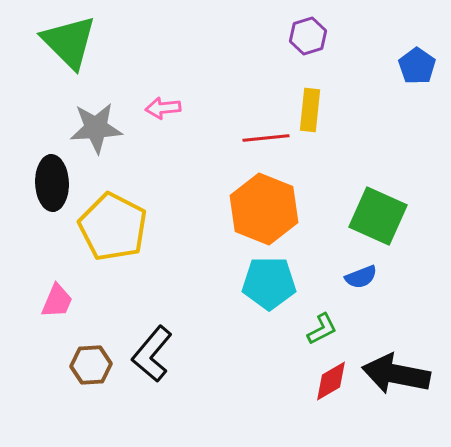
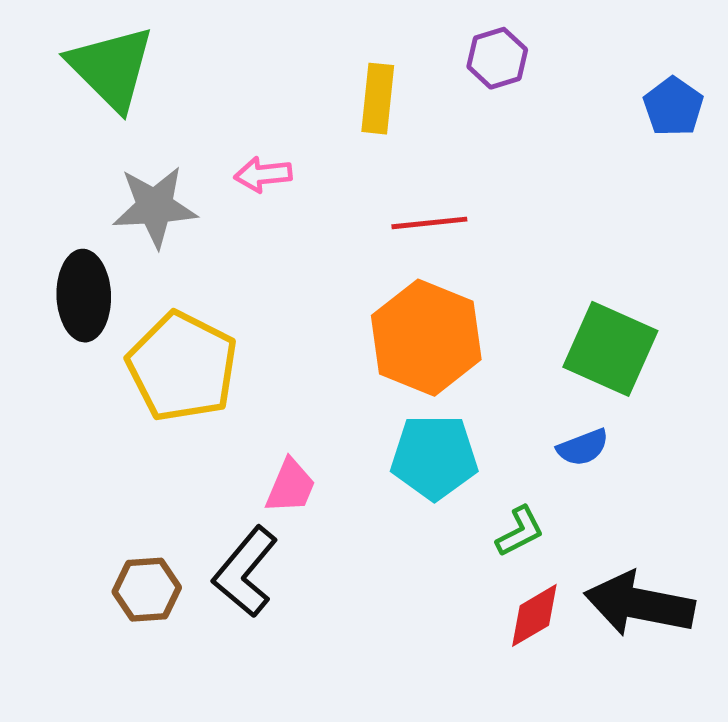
yellow rectangle: (310, 110) -> (378, 99), moved
pink trapezoid: (57, 301) -> (291, 486), moved

